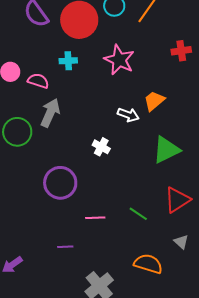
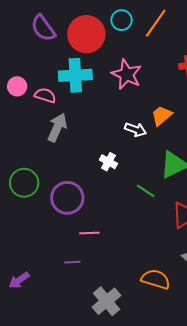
cyan cross: (68, 61) -> (75, 75), size x1.8
green circle: (17, 132) -> (24, 183), moved
green line: (138, 214) -> (146, 191), moved
pink line: (95, 218) -> (89, 233), moved

